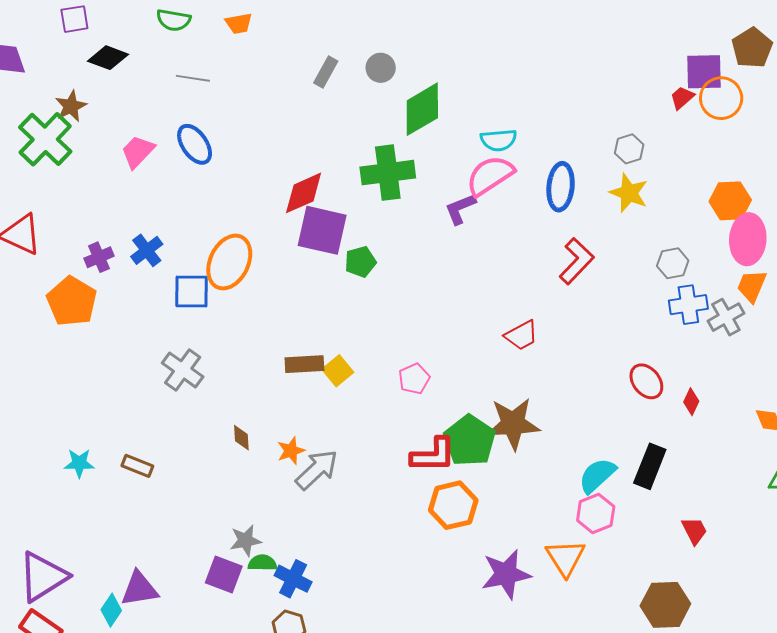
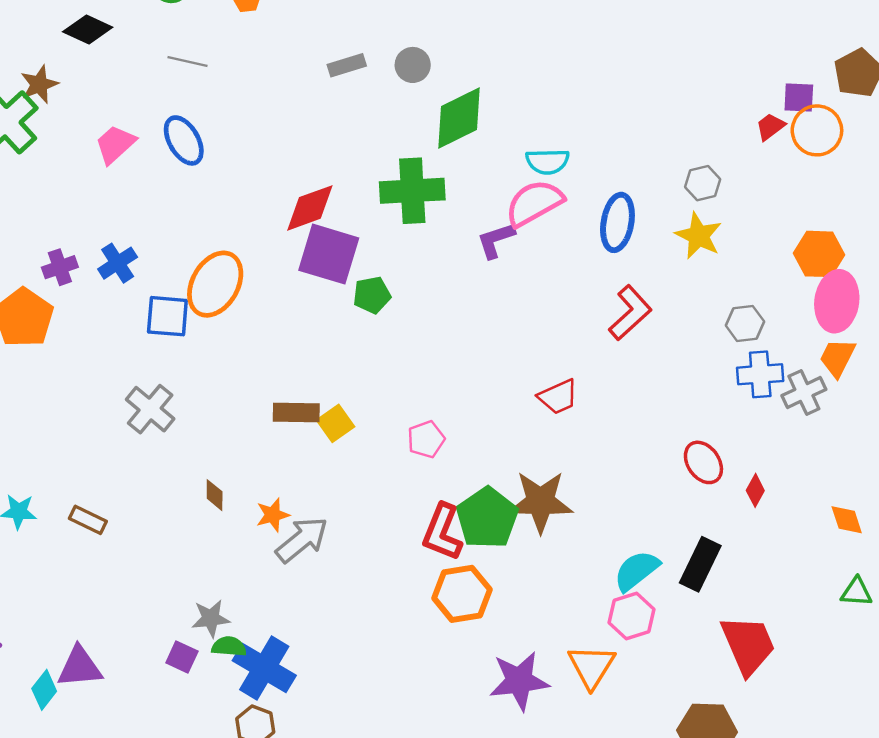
gray rectangle: (326, 72) -> (347, 65), turned 40
purple square: (704, 72) -> (799, 97), size x0.7
red L-shape: (433, 455) -> (442, 532), turned 108
red trapezoid: (694, 531) -> (748, 645), size x1.8
purple square: (224, 574) -> (182, 657), size x0.7
blue cross: (293, 579) -> (264, 668), size x1.4

